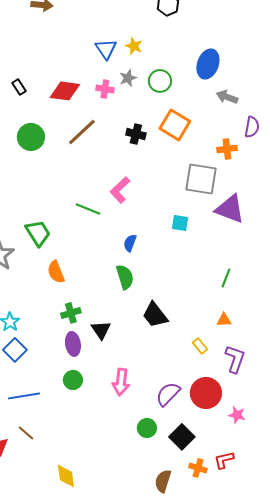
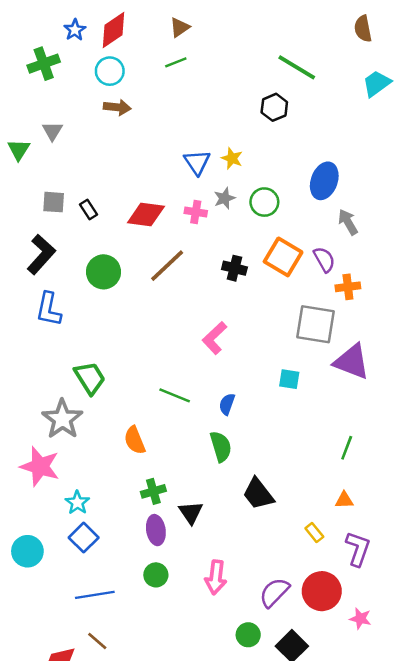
gray arrow: (227, 97) -> (348, 222), turned 40
purple semicircle: (252, 127) -> (324, 259), moved, turned -40
green line: (88, 209) -> (175, 395), moved
green trapezoid: (38, 233) -> (90, 378), moved

